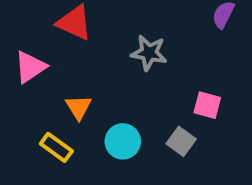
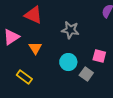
orange triangle: (78, 107) -> (35, 48), moved
cyan circle: (123, 141) -> (68, 62), moved

